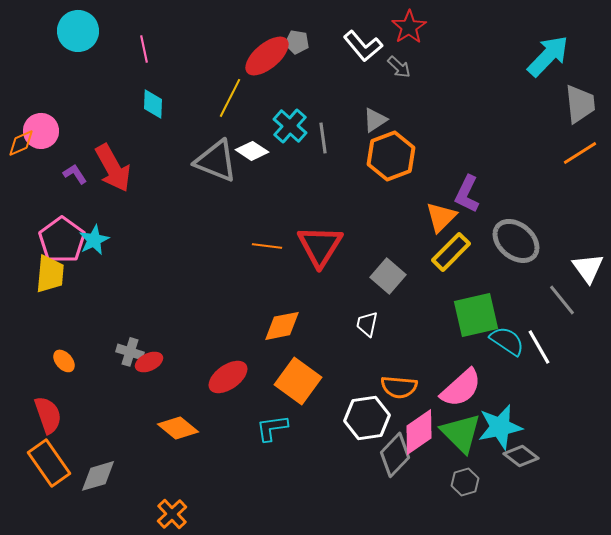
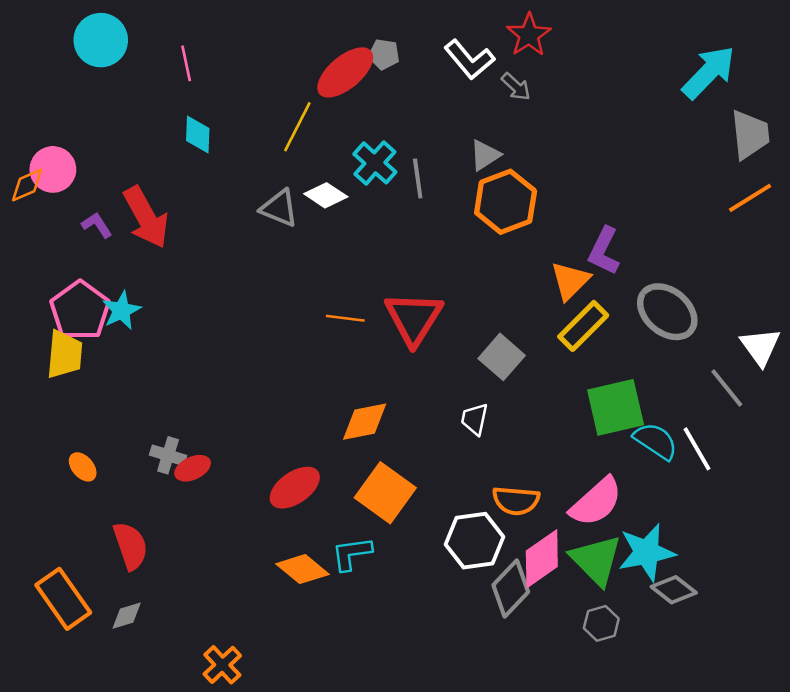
gray triangle: (216, 161) -> (279, 208), size x0.7
red semicircle: (48, 415) -> (130, 546), moved
orange diamond: (178, 428) -> (303, 569), moved
gray diamond: (98, 476) -> (127, 616), size x0.7

